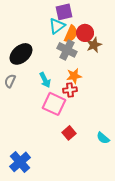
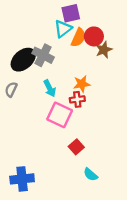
gray cross: (67, 50) -> (43, 55), moved
cyan semicircle: (103, 138) -> (91, 174), moved
blue cross: (20, 162) -> (22, 179), turned 35

